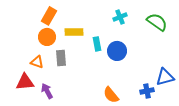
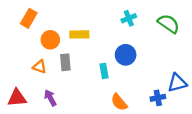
orange rectangle: (49, 16) -> (29, 18), moved
cyan rectangle: (97, 44) -> (104, 71), moved
red triangle: (25, 82) -> (17, 98), moved

